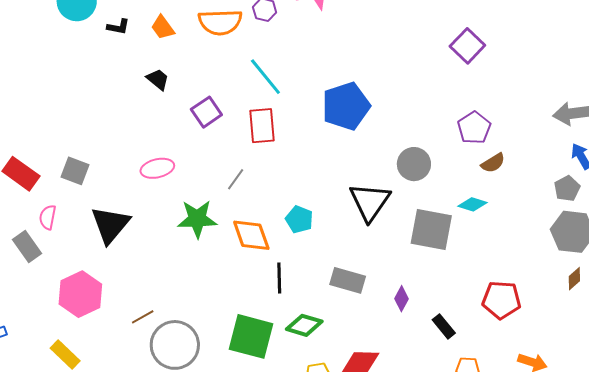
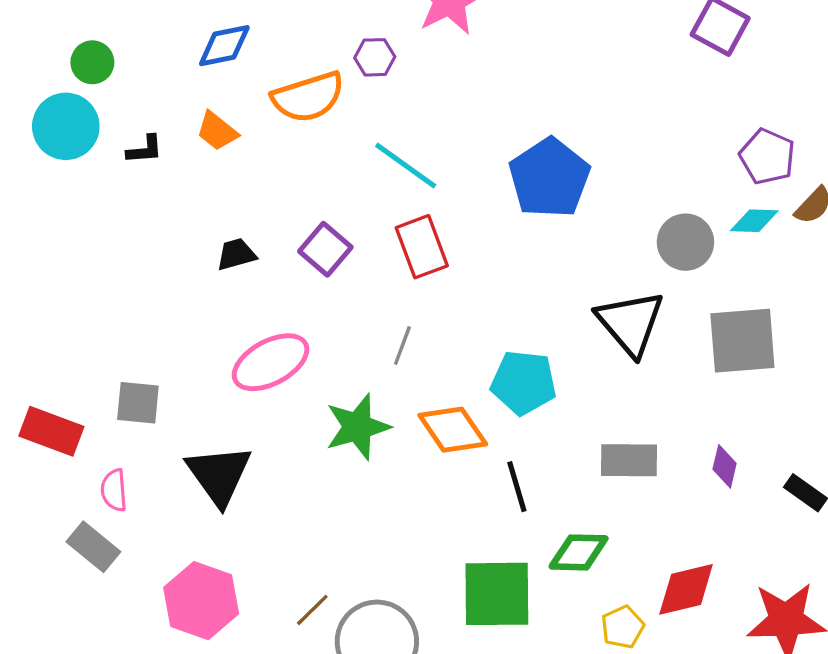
black trapezoid: (158, 79) -> (236, 254), moved, turned -40
pink ellipse: (157, 168) -> (271, 362), size x1.4
cyan diamond: (473, 204) -> (754, 221), moved
cyan pentagon: (299, 219) -> (524, 383), size x1.4

